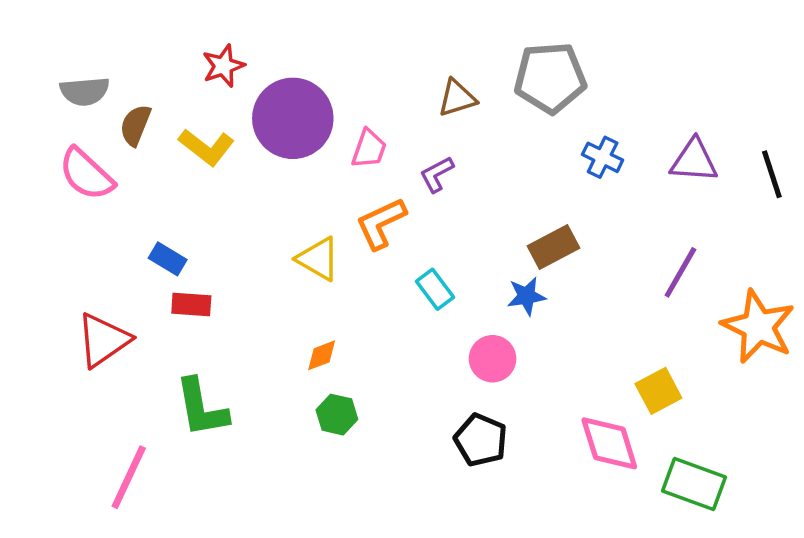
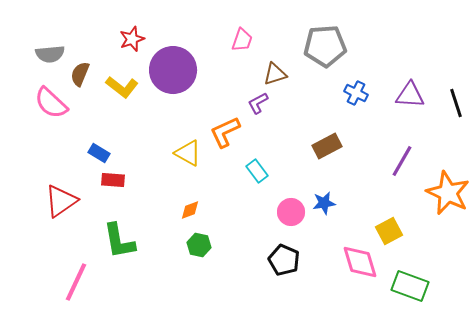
brown triangle: (457, 98) -> (275, 74), moved
pink trapezoid: (369, 149) -> (242, 40), moved
blue star: (526, 296) -> (324, 203), moved

